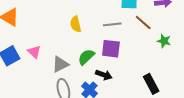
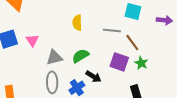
brown line: (143, 22) -> (132, 43), moved
green star: (164, 41) -> (141, 63), moved
purple square: (111, 49) -> (119, 62), moved

